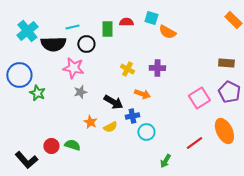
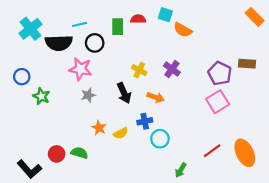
purple cross: (157, 68) -> (172, 69), turned 35
blue circle: (19, 75) -> (22, 77), size x0.6
purple pentagon: (229, 92) -> (220, 73), moved
black arrow: (113, 102) -> (124, 93), moved, turned 36
orange ellipse: (224, 131) -> (245, 153), moved

